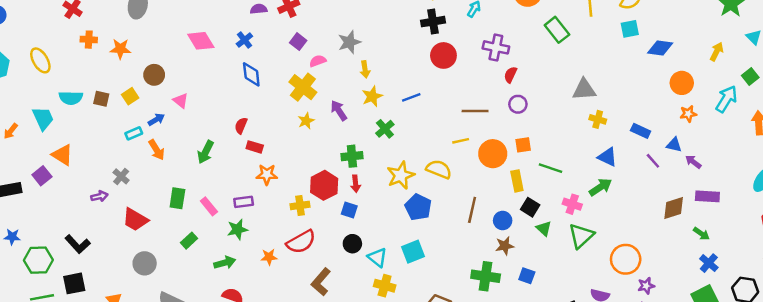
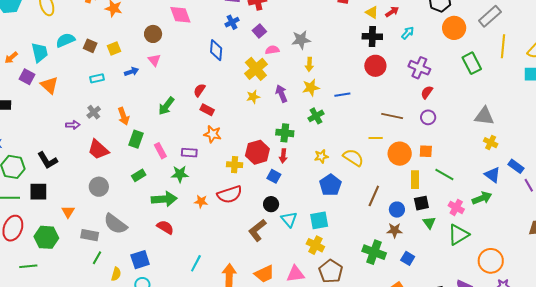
blue cross: (244, 40) -> (232, 22), moved
brown circle: (154, 75) -> (153, 34), moved
cyan semicircle: (71, 98) -> (65, 40), turned 144
blue rectangle: (641, 131) -> (516, 166), moved
cyan rectangle: (134, 133) -> (97, 78), moved
orange arrow: (157, 150) -> (124, 116), moved
yellow star: (401, 175) -> (321, 156), size x0.6
purple square: (42, 176) -> (27, 77), moved, turned -35
black square: (530, 207) -> (421, 203), turned 35
green arrow: (225, 263) -> (164, 199), size x1.4
brown L-shape: (321, 282) -> (257, 230), moved
yellow cross: (385, 286) -> (315, 245), moved

